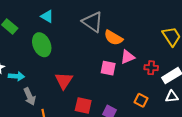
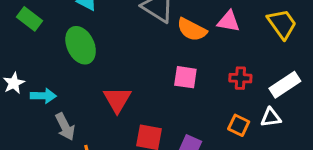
pink triangle: (128, 57) -> (229, 21), moved, turned 35
red cross: (151, 68) -> (240, 78), moved
white triangle: (172, 97) -> (271, 117), moved

